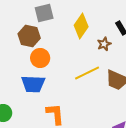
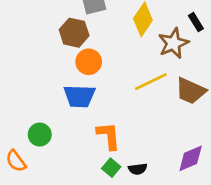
brown star: (104, 44) -> (173, 43), size x1.6

